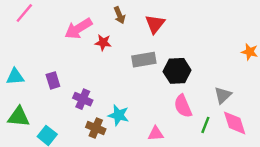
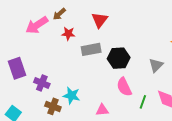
brown arrow: (119, 15) -> (59, 14), moved, turned 72
red star: (103, 42) -> (68, 34), moved
purple rectangle: (53, 80) -> (17, 68), size x1.5
gray triangle: (223, 95) -> (156, 65), moved

